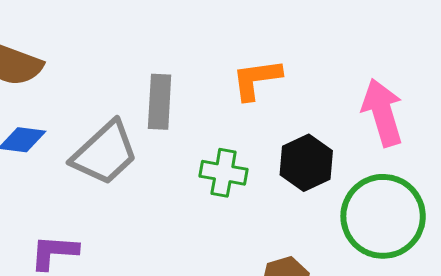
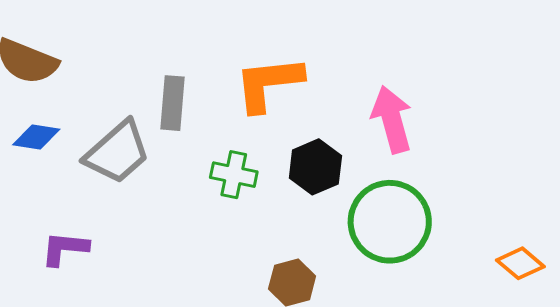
orange L-shape: (256, 79) -> (269, 83), size x1.4

